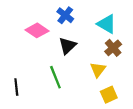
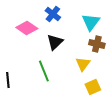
cyan triangle: (107, 24) -> (91, 22), turned 36
brown cross: (113, 48) -> (97, 44), turned -35

